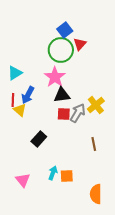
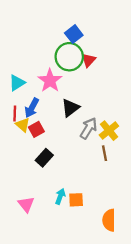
red triangle: (80, 44) -> (89, 60), moved
pink star: (55, 77) -> (50, 81), moved
black triangle: (62, 95) -> (70, 108), turned -30
yellow cross: (96, 105) -> (109, 131), moved
red square: (64, 114) -> (36, 129), moved, turned -32
brown line: (94, 144) -> (104, 153), moved

